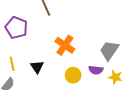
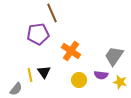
purple pentagon: (16, 28) -> (38, 34), moved, turned -30
yellow line: (12, 64) -> (30, 75), moved

